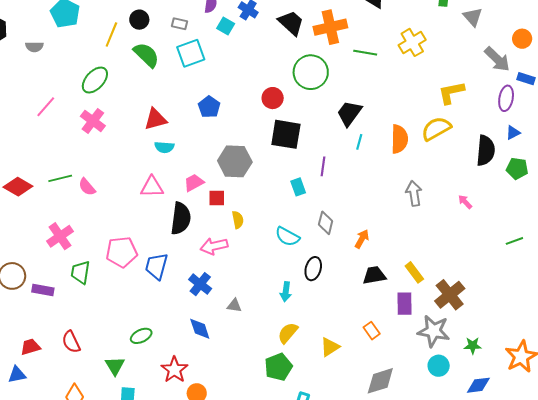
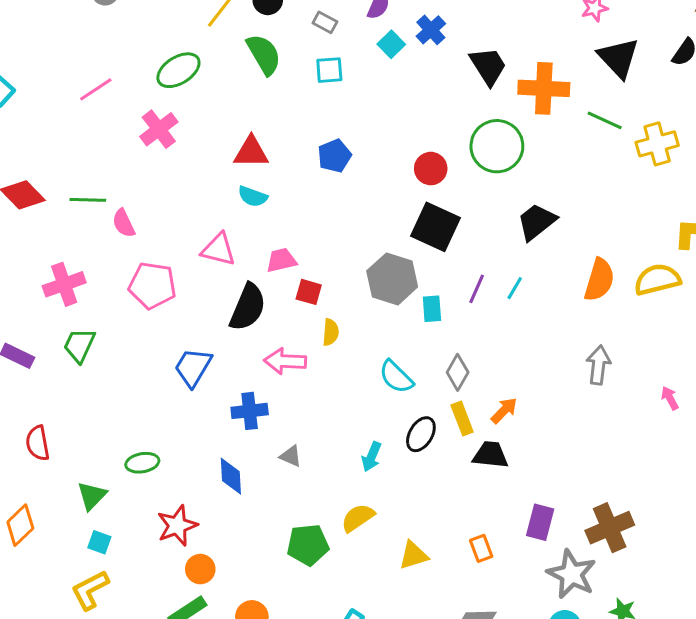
cyan square: (191, 53) -> (329, 70), size x0.7
green line: (365, 53) -> (605, 120), moved
cyan line: (359, 142) -> (515, 288), moved
gray hexagon: (235, 161) -> (392, 279), moved
pink pentagon: (122, 252) -> (152, 285), moved
yellow rectangle: (414, 272) -> (462, 418), moved
black trapezoid: (374, 275) -> (490, 455), moved
blue cross: (200, 284) -> (250, 411), turned 30
green pentagon: (278, 367) -> (308, 545), moved

